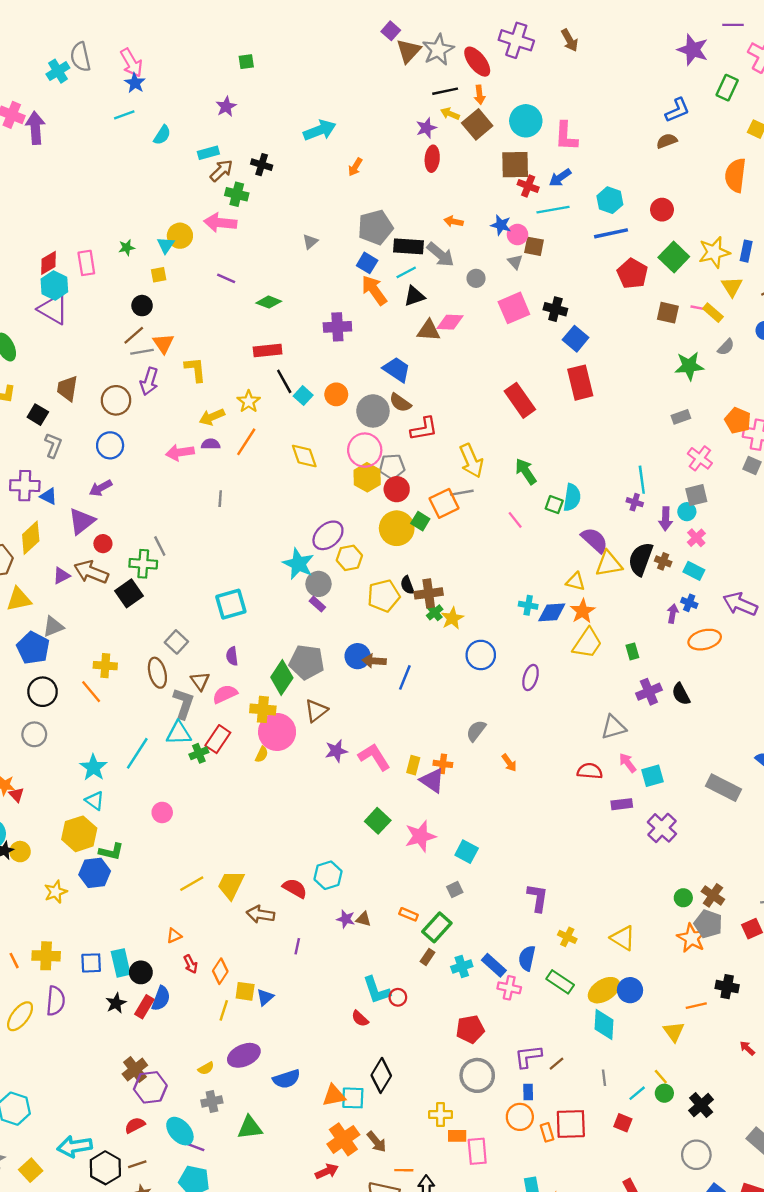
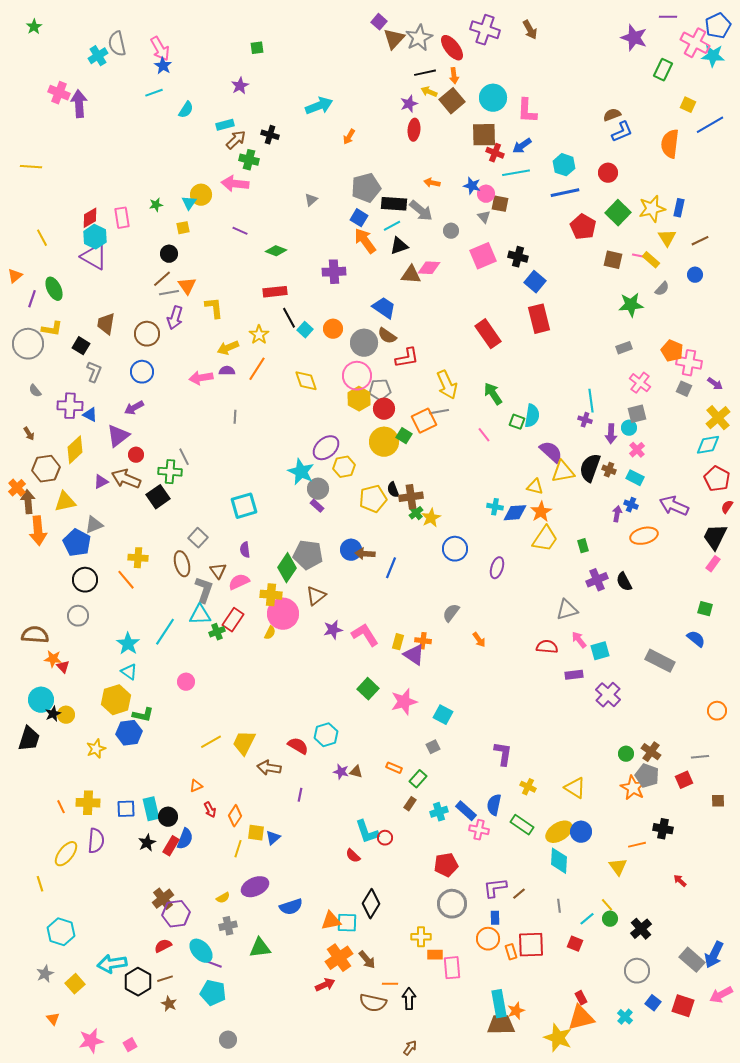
blue L-shape: (677, 110) -> (622, 132), moved
green rectangle: (437, 927) -> (418, 779), size x0.7

